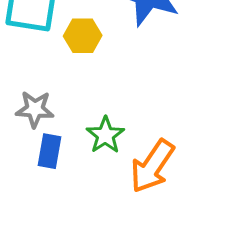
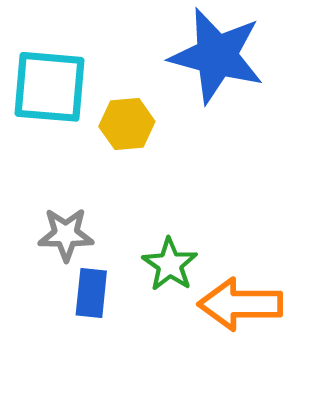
orange arrow: (152, 166) -> (240, 304), turned 60

